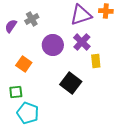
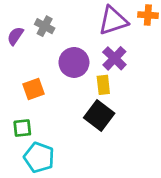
gray cross: (32, 19) -> (45, 26), turned -32
yellow rectangle: (96, 61) -> (103, 85), moved
orange square: (24, 64) -> (33, 89), turned 35

